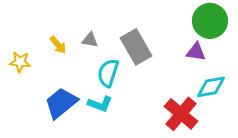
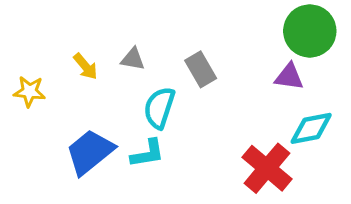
gray rectangle: (136, 47) -> (201, 69), size x0.7
cyan L-shape: (100, 104) -> (147, 153), turned -30

